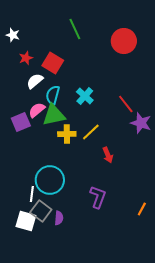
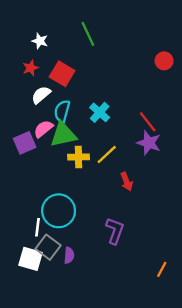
white star: (13, 35) -> (40, 41), moved
red circle: (124, 41) -> (164, 61), moved, size x0.6
purple star: (141, 123) -> (149, 143), moved
orange line: (142, 209) -> (162, 269), moved

